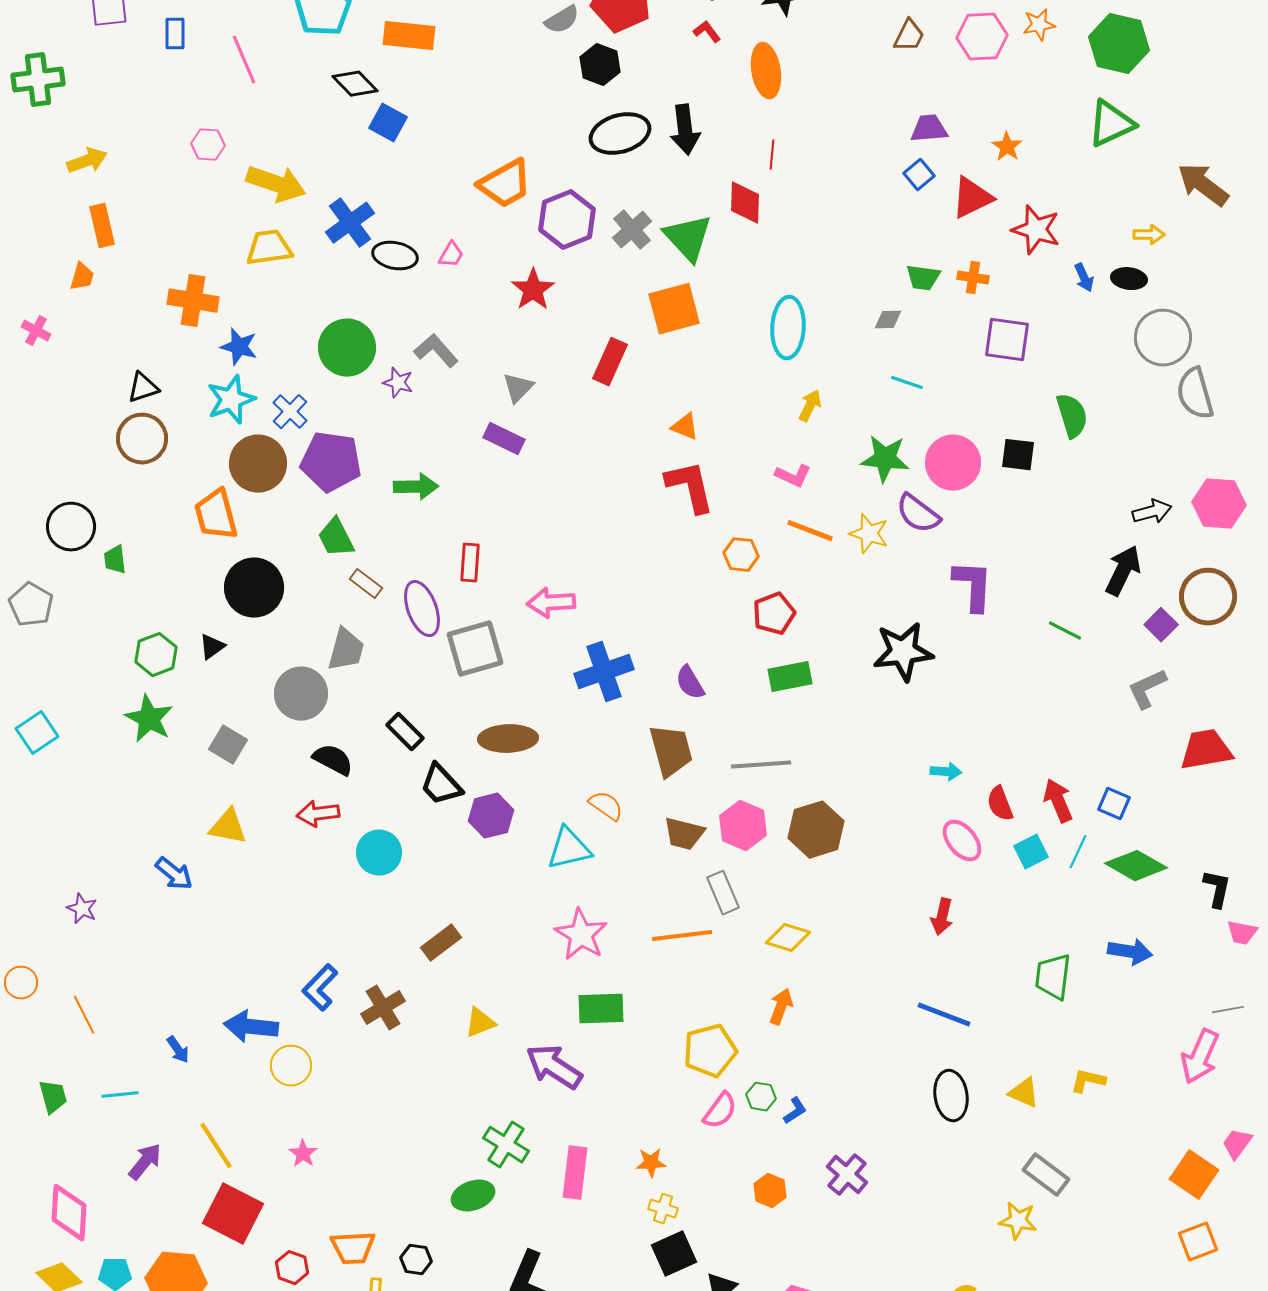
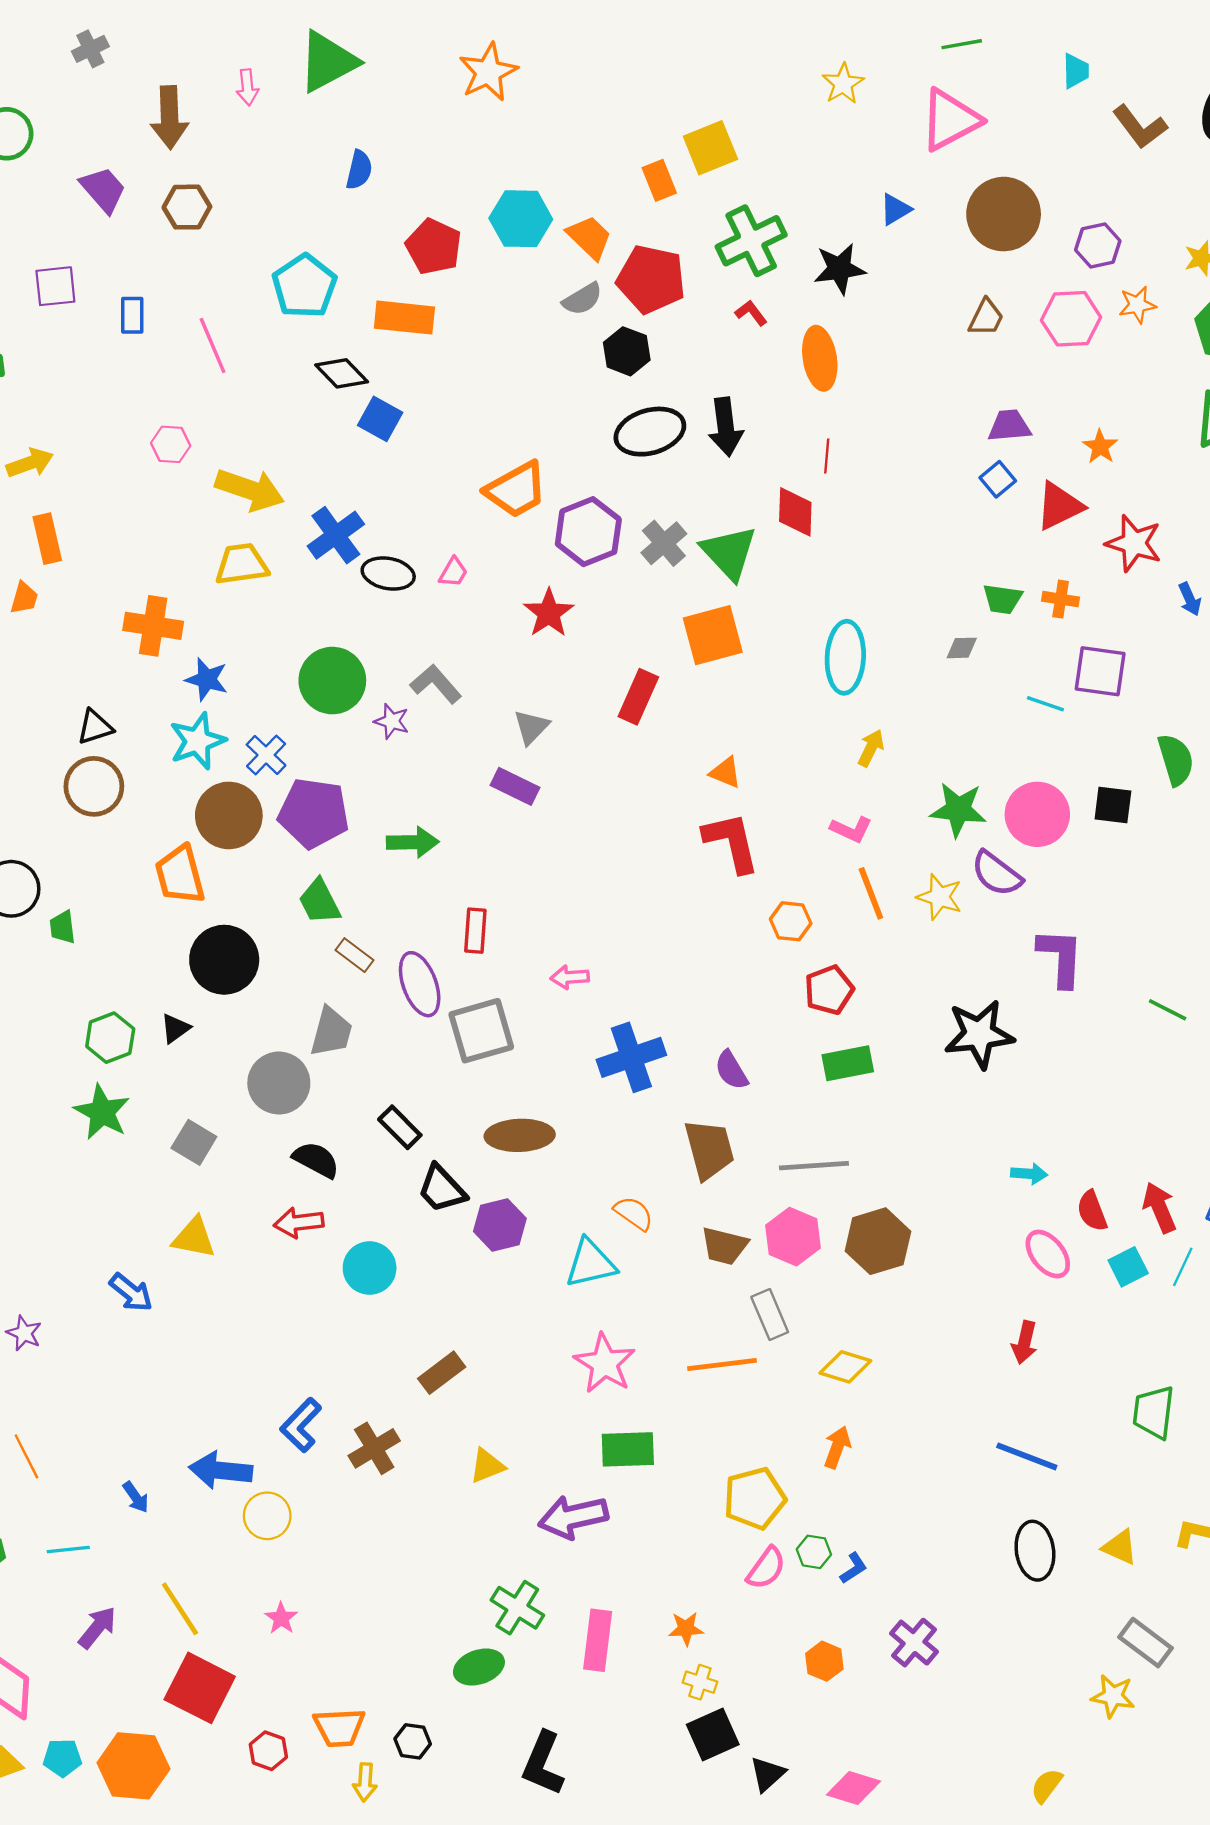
cyan line: (907, 383) -> (1045, 704), moved
orange line: (810, 531) -> (871, 893), turned 48
pink arrow: (551, 603) -> (570, 977), size x0.7
purple arrow: (554, 1067) -> (573, 1517), turned -46

